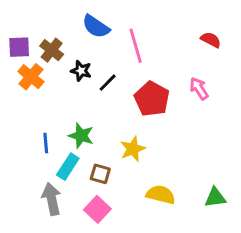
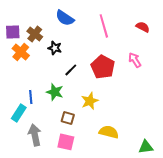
pink line: (136, 46) -> (104, 26), moved
black line: (108, 83) -> (71, 70), moved
cyan rectangle: (68, 167) -> (19, 113), moved
green triangle: (215, 198) -> (146, 147), moved
pink square: (97, 209) -> (66, 142), turned -30

